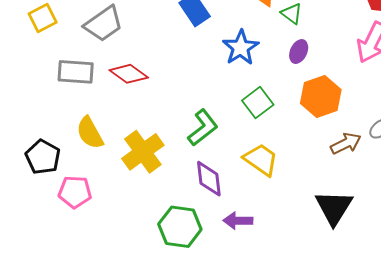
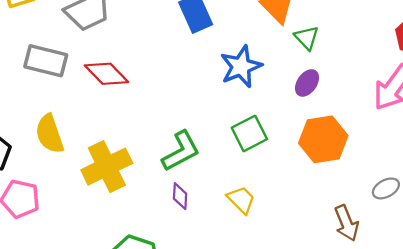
brown arrow: (346, 143) -> (347, 223), moved, turned 84
yellow trapezoid: (261, 160) -> (241, 200), size x0.7
purple diamond: (209, 179) -> (180, 196), moved, size x0.6

